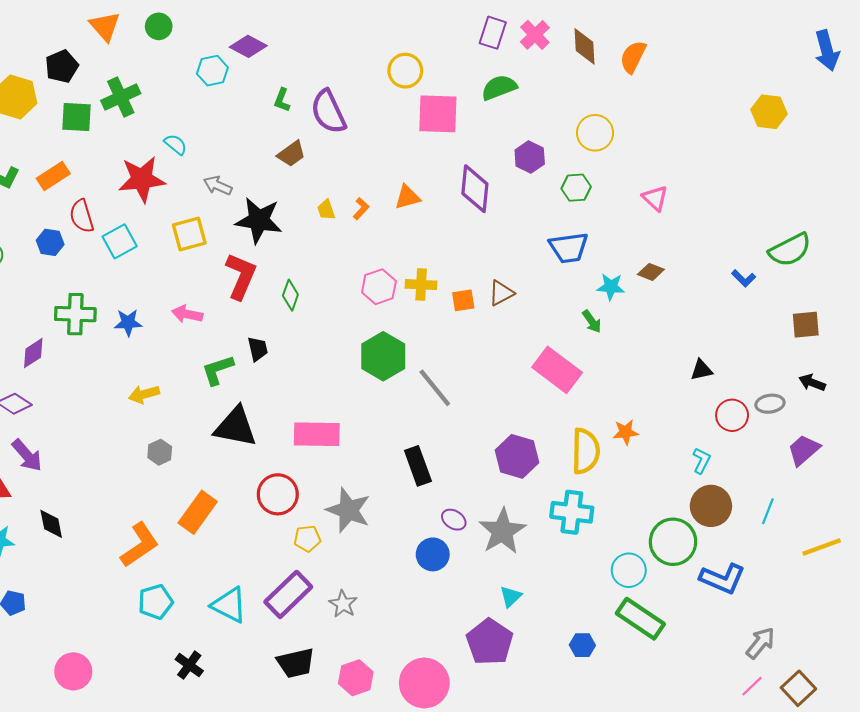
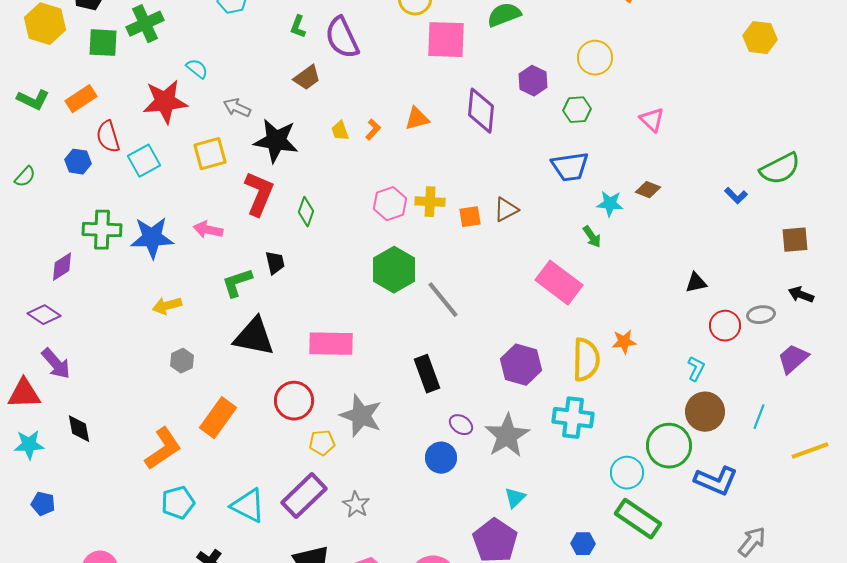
blue star: (128, 323) -> (152, 238), size x1.6

